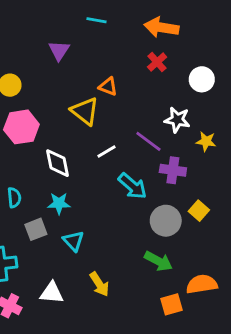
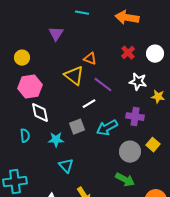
red cross: (157, 62) -> (128, 53), moved
purple line: (148, 141) -> (103, 85), moved
white diamond: (58, 163) -> (40, 113), moved
cyan arrow: (133, 186) -> (107, 128), turned 110
gray square: (36, 229) -> (77, 127), moved

